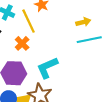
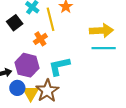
yellow arrow: (83, 22) -> (101, 31), size x1.6

